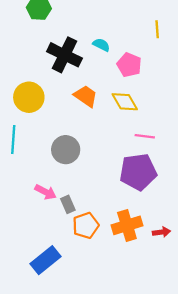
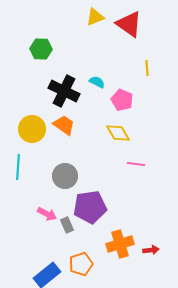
orange trapezoid: (86, 96) -> (64, 125), moved
purple pentagon: (138, 172) -> (90, 207), moved
orange pentagon: (86, 225) -> (81, 264), moved

